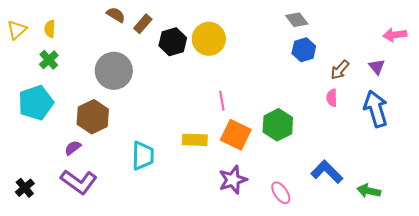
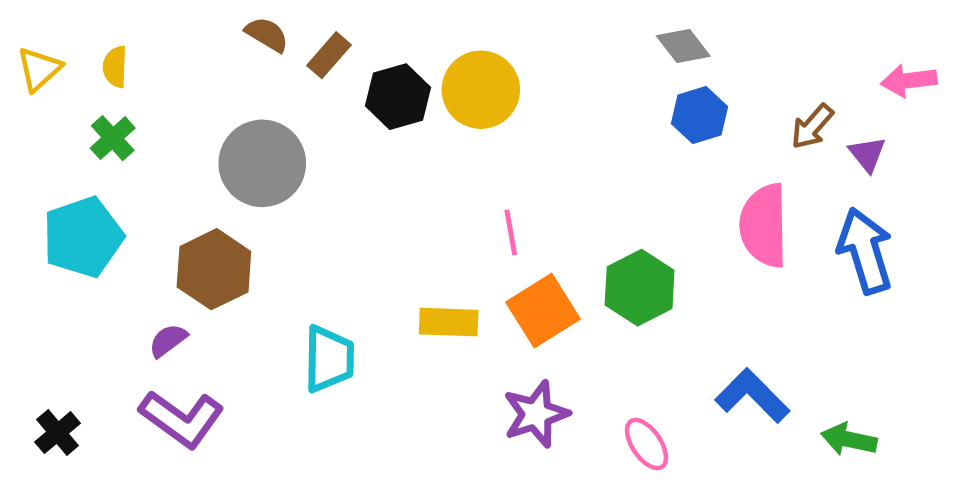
brown arrow: (340, 70) -> (812, 127), moved
pink semicircle: (332, 98) -> (764, 225), size x2.0
orange square: (236, 135) -> (543, 311), turned 32

